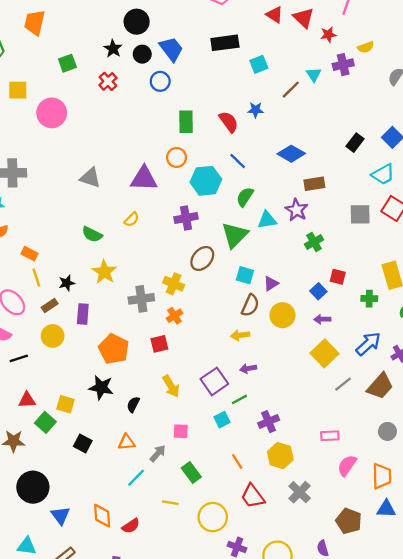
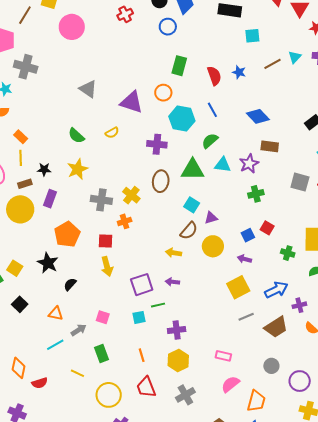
green triangle: (235, 235) -> (193, 170), turned 30
brown ellipse: (202, 258) -> (161, 181), turned -50
yellow circle: (53, 336) -> (20, 209), size x1.4
yellow arrow: (171, 386) -> (107, 266), moved

